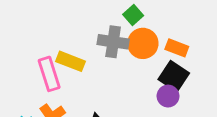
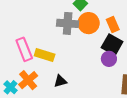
orange rectangle: (177, 48) -> (113, 25), turned 49
yellow rectangle: (70, 61) -> (45, 55), moved

